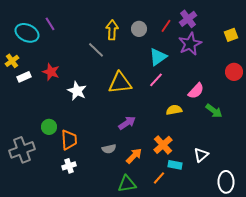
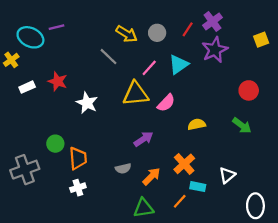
purple line: (50, 24) -> (56, 27), turned -72
yellow arrow: (112, 30) -> (127, 34), turned 120
yellow cross: (12, 61) -> (11, 60), moved
red circle: (234, 72) -> (249, 90), moved
pink line: (156, 80) -> (149, 68), moved
pink semicircle: (196, 91) -> (166, 103), moved

